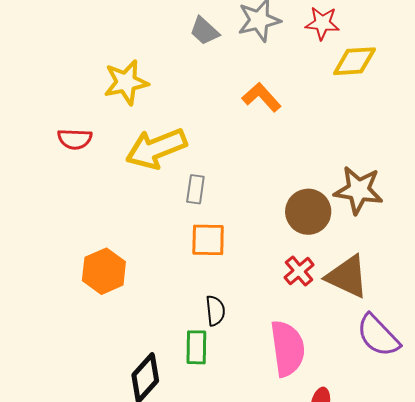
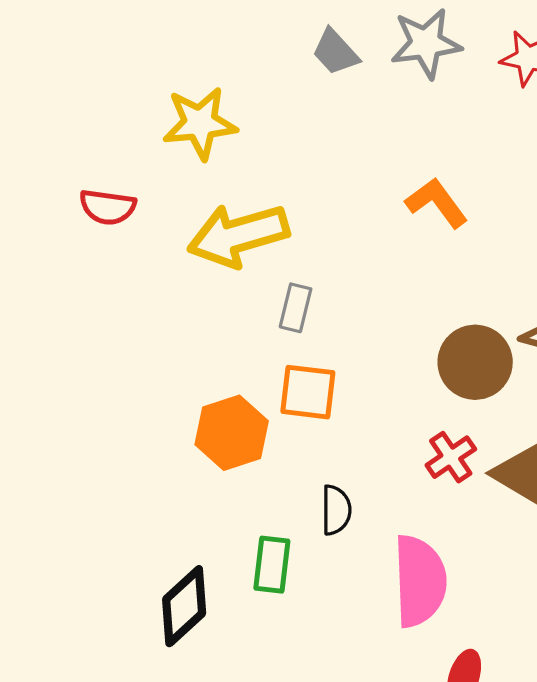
orange L-shape: (262, 97) -> (437, 203), moved
orange hexagon: (104, 271) -> (232, 433), moved
black semicircle: (215, 311) -> (336, 510), moved

